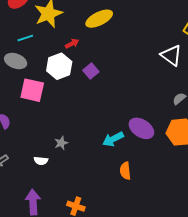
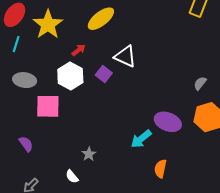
cyan line: (25, 38) -> (16, 44), moved, turned -42
white triangle: (171, 55) -> (125, 56), moved
white semicircle: (41, 161) -> (72, 177), turned 56
orange semicircle: (125, 171) -> (160, 169), turned 30

